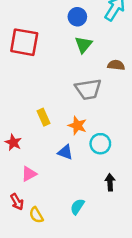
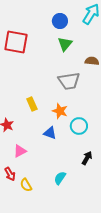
black arrow: (110, 182) -> (87, 158), turned 32

